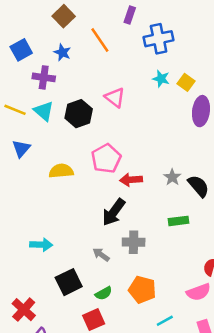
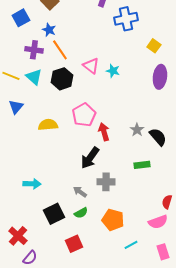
orange line: (100, 40) -> (60, 50), moved
blue square: (21, 50) -> (21, 18), moved
cyan star: (161, 79) -> (113, 71), moved
yellow square: (186, 82) -> (154, 46), moved
red arrow: (131, 180) -> (104, 132), turned 78
green semicircle: (104, 293) -> (81, 213), moved

